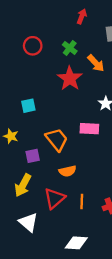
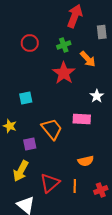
red arrow: (82, 16) -> (75, 16), size x1.6
green cross: (70, 48) -> (64, 45), turned 32
orange semicircle: (68, 171) -> (86, 161), moved

